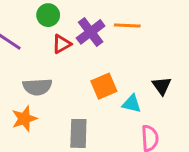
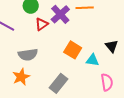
orange square: (104, 86) -> (73, 50), turned -30
gray rectangle: (78, 133) -> (58, 83), turned 42

